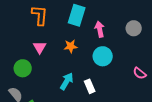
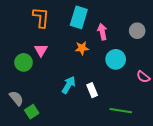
orange star: (71, 46) -> (82, 48), moved
cyan circle: (103, 56) -> (116, 59), moved
green circle: (23, 68) -> (24, 62), moved

